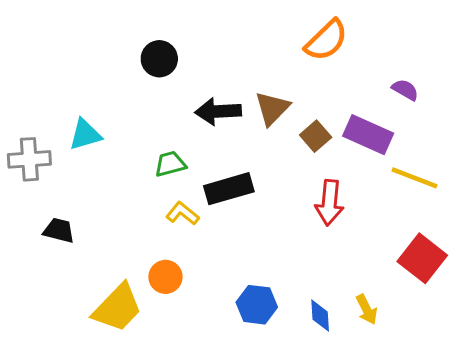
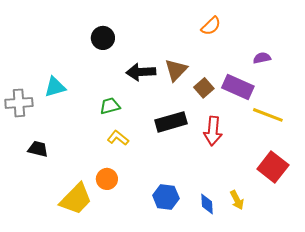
orange semicircle: (326, 40) -> (211, 26), size x0.7
purple semicircle: (405, 90) -> (262, 58), turned -42
black rectangle: (229, 189) -> (171, 122), moved

